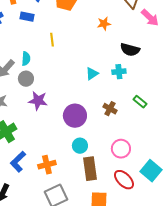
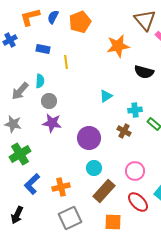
blue rectangle: (27, 17) -> (43, 49), moved
orange star: (104, 24) -> (118, 46), size x1.6
cyan cross: (119, 72) -> (135, 110), moved
gray circle: (26, 79) -> (49, 101), moved
brown rectangle: (90, 169) -> (104, 191), turned 50

